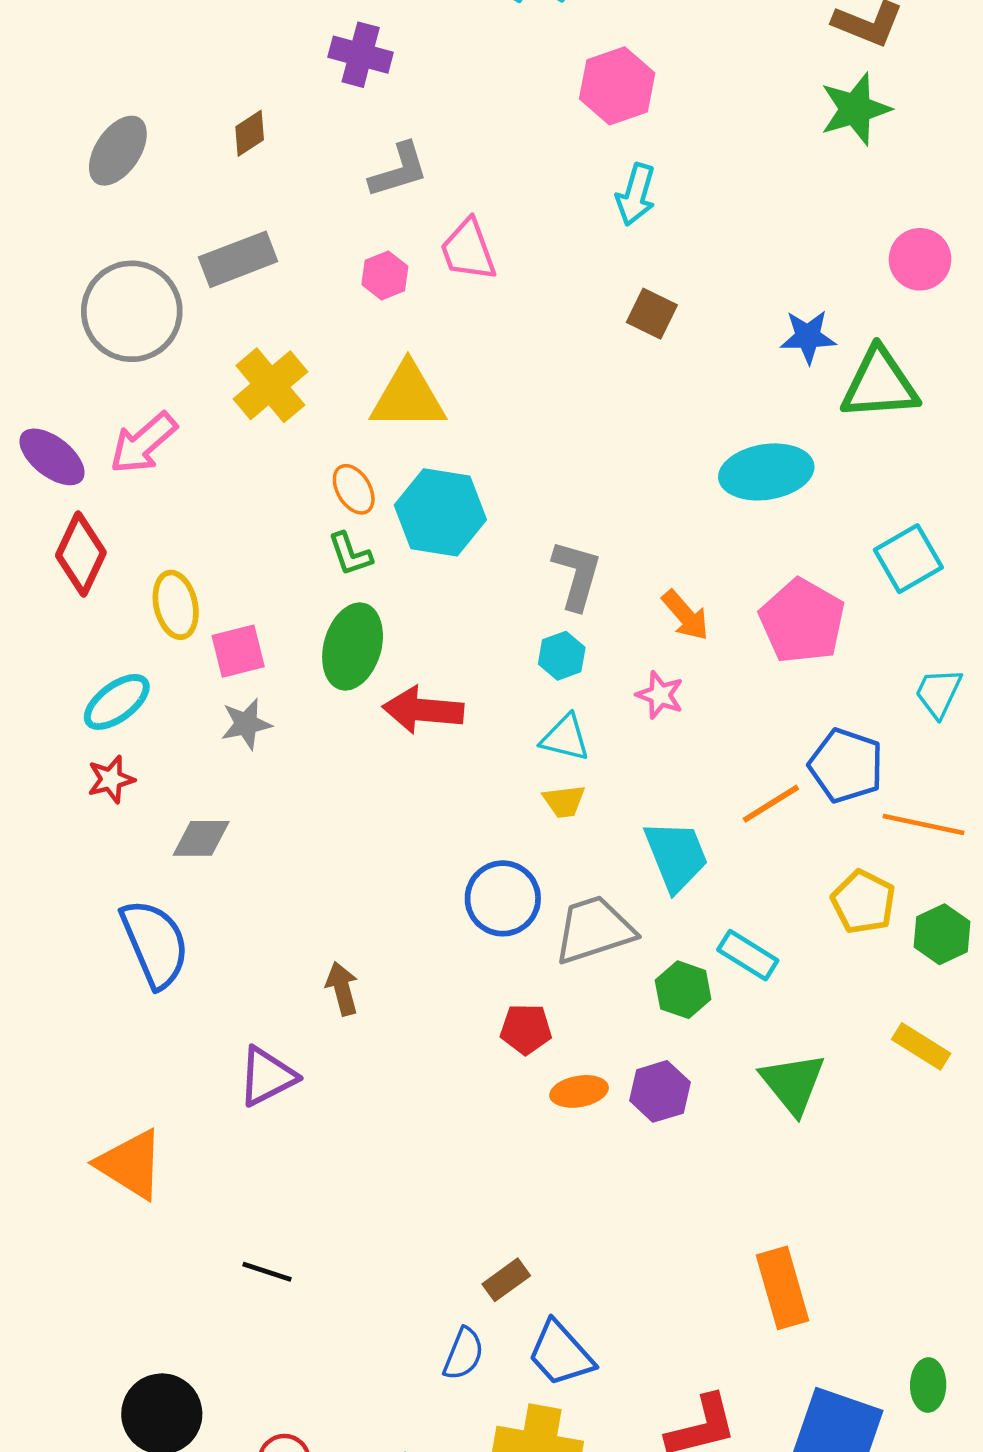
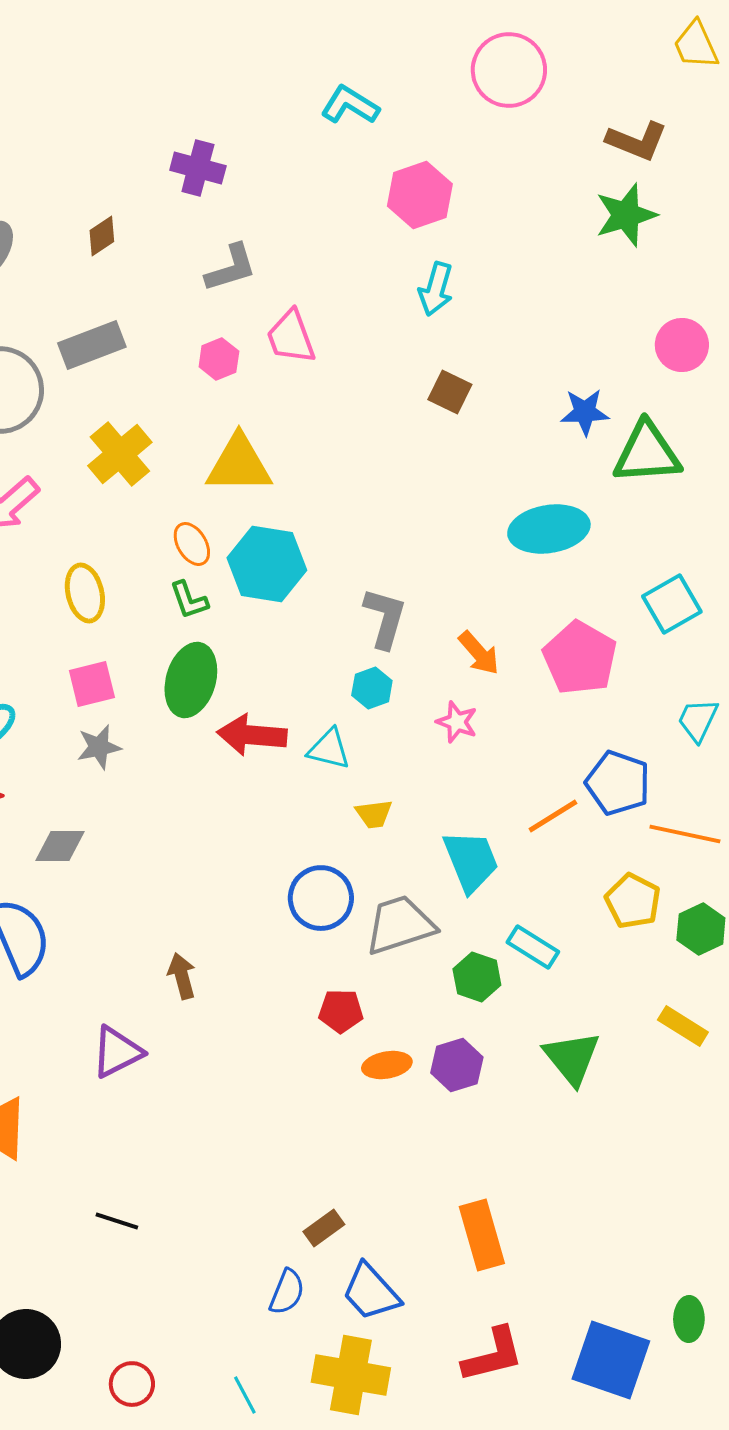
yellow ellipse: (176, 605) -> (85, 593), moved
cyan triangle: (565, 738) -> (329, 749), moved
orange rectangle: (782, 1288) -> (482, 1235), moved

